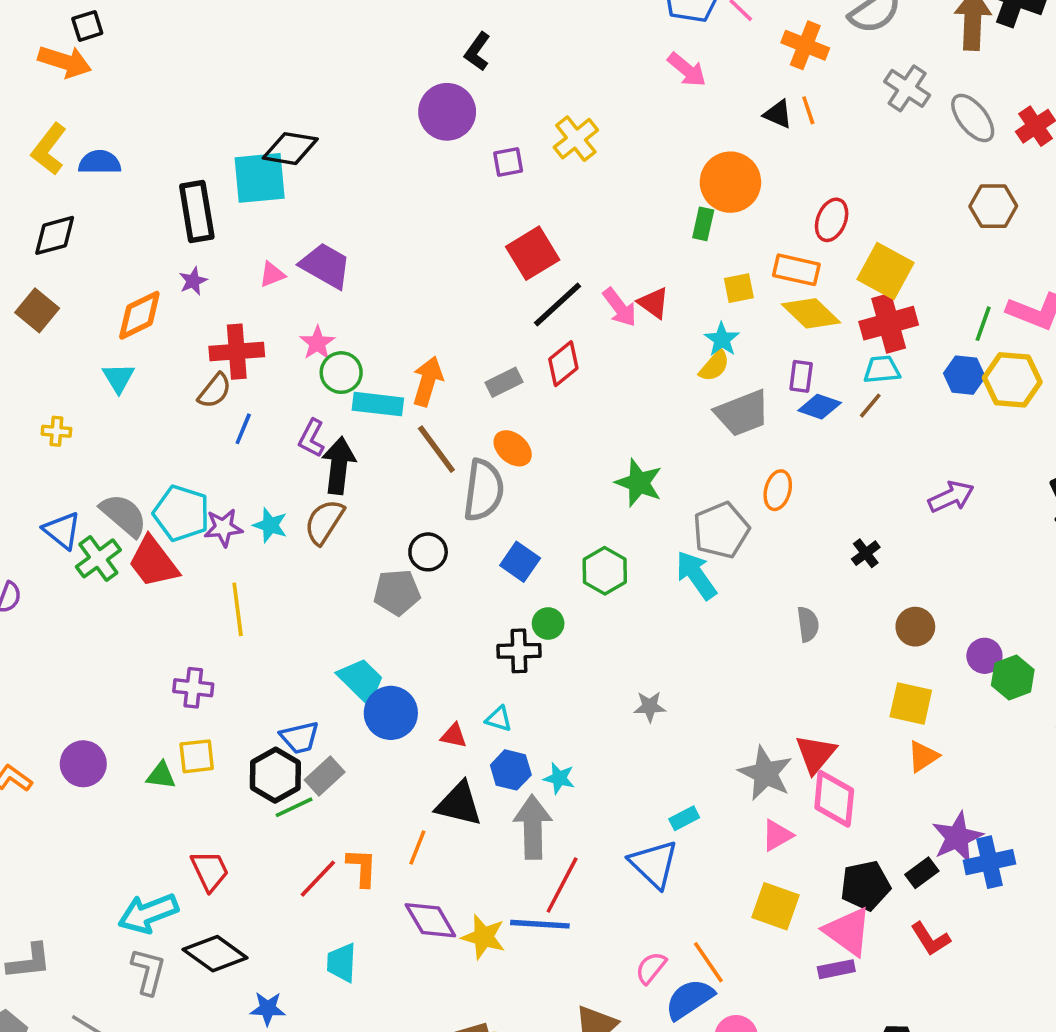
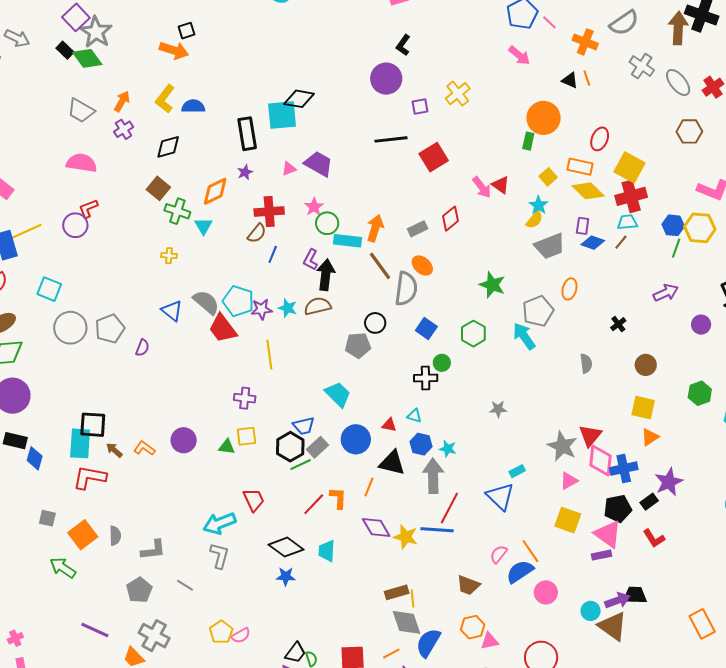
yellow square: (739, 288) -> (548, 177), turned -30
black line: (557, 304) -> (391, 139), moved, turned 36
green line: (983, 324) -> (676, 248), moved
brown semicircle: (324, 522) -> (318, 306), turned 44
green cross: (98, 558) -> (177, 211), moved, turned -35
purple circle: (984, 656) -> (701, 325), moved
blue circle: (391, 713) -> (356, 439), moved
blue cross: (989, 862) -> (624, 469), moved
black diamond: (215, 954) -> (286, 547), moved

